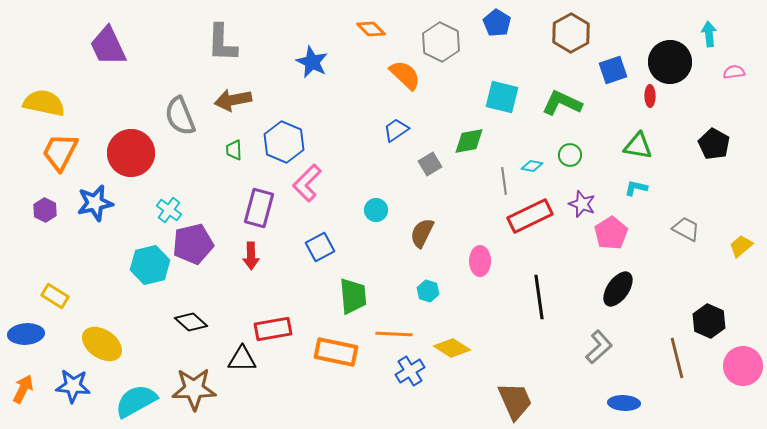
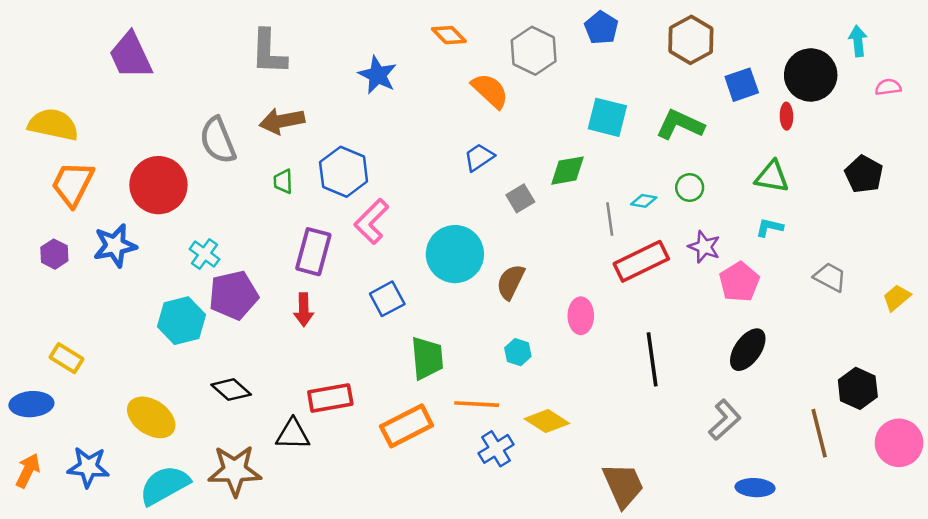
cyan circle: (376, 210) -> (455, 254), size x2.0
yellow ellipse: (102, 344) -> (151, 417), moved
orange rectangle: (336, 352) -> (407, 426), turned -39

